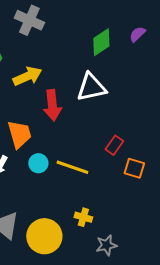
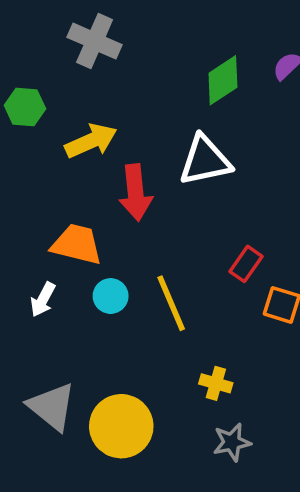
orange trapezoid: (19, 134) -> (77, 244), turned -60
yellow line: (72, 167) -> (171, 303), turned 48
yellow cross: (83, 217) -> (216, 383), moved

